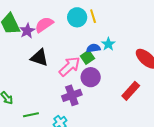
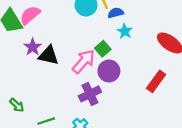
pink semicircle: (44, 25) -> (30, 15), moved
purple star: (27, 31) -> (33, 47), moved
blue semicircle: (93, 48) -> (116, 13), moved

